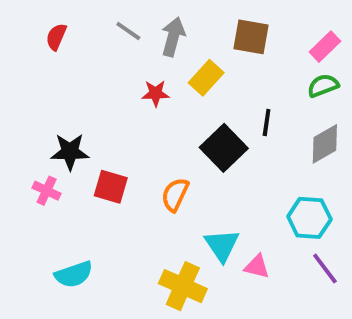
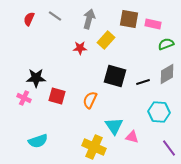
gray line: (128, 31) -> (55, 16), moved
pink rectangle: (325, 47) -> (153, 24), moved, turned 56
black line: (267, 123) -> (143, 82), moved, turned 64
black square: (224, 148) -> (115, 76), turned -30
purple line: (325, 269) -> (169, 148), moved

